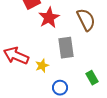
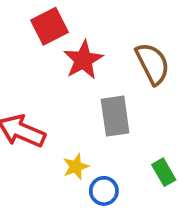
yellow star: (42, 66) -> (76, 167), moved

